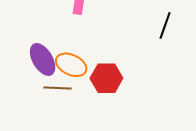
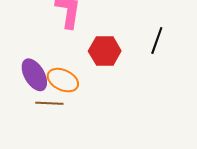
red hexagon: (106, 78) -> (105, 51), moved

